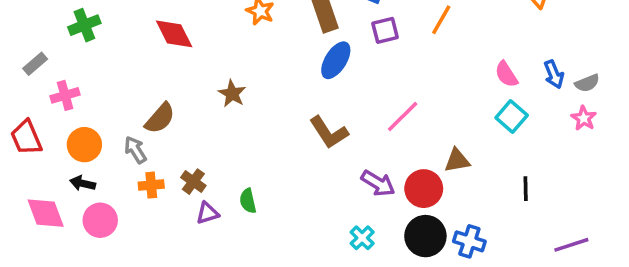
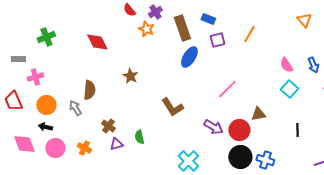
gray rectangle: (35, 64) -> (18, 59), turned 40
brown semicircle: (160, 118) -> (89, 90), turned -36
brown L-shape: (329, 132) -> (172, 107), moved
orange cross: (151, 185) -> (84, 148), moved, turned 32
cyan cross: (362, 238) -> (188, 161), moved, size x1.5

